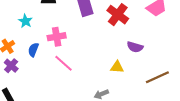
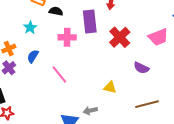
pink cross: (57, 37) -> (67, 37), moved
purple semicircle: (135, 47) -> (141, 68), moved

